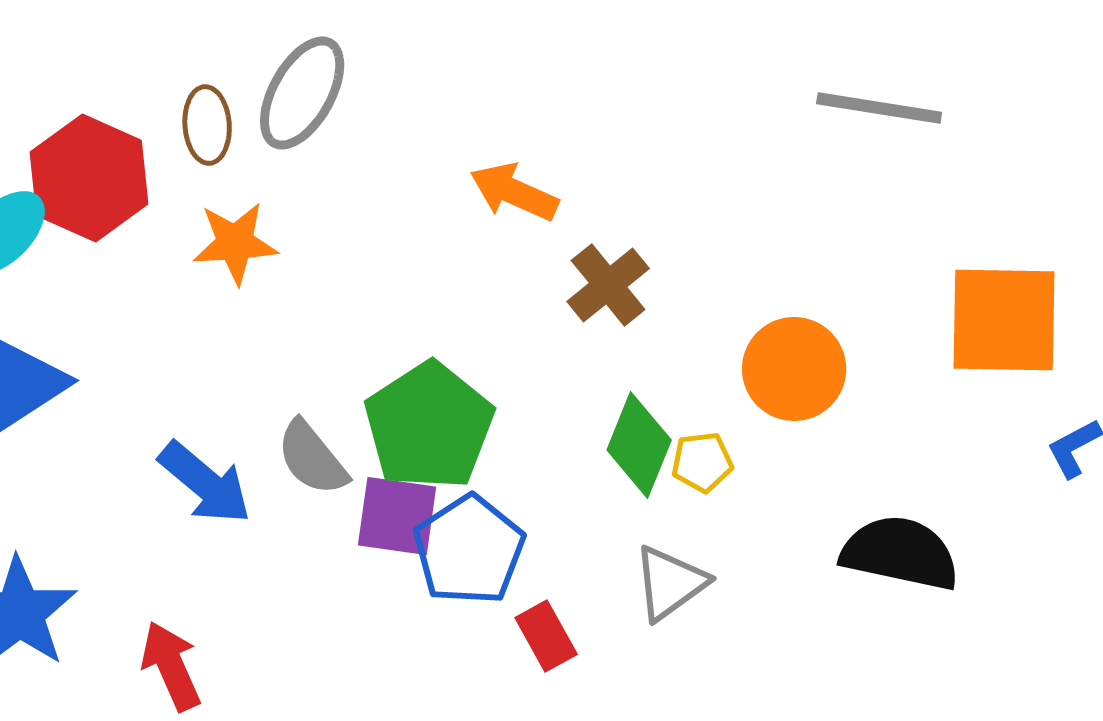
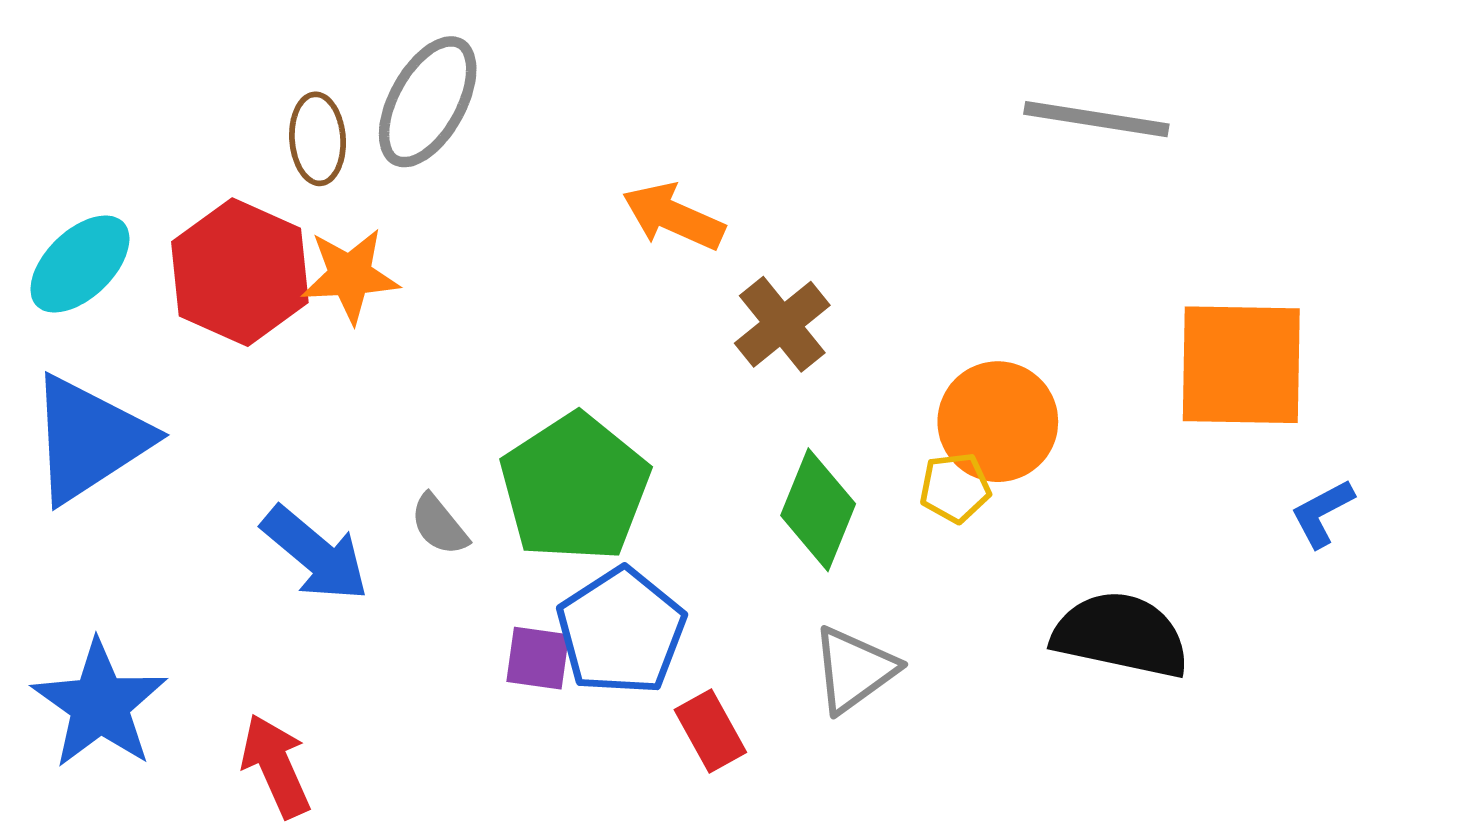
red hexagon: (89, 178) -> (240, 272), moved
gray semicircle: (312, 458) -> (439, 525), size x0.7
yellow pentagon: (702, 462) -> (955, 488), moved
purple square: (397, 516) -> (538, 658), moved, size x0.7

